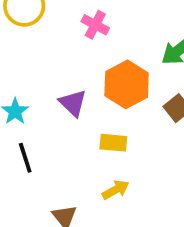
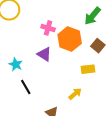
pink cross: (95, 25) -> (48, 28), moved
yellow rectangle: (113, 143) -> (88, 69), moved

